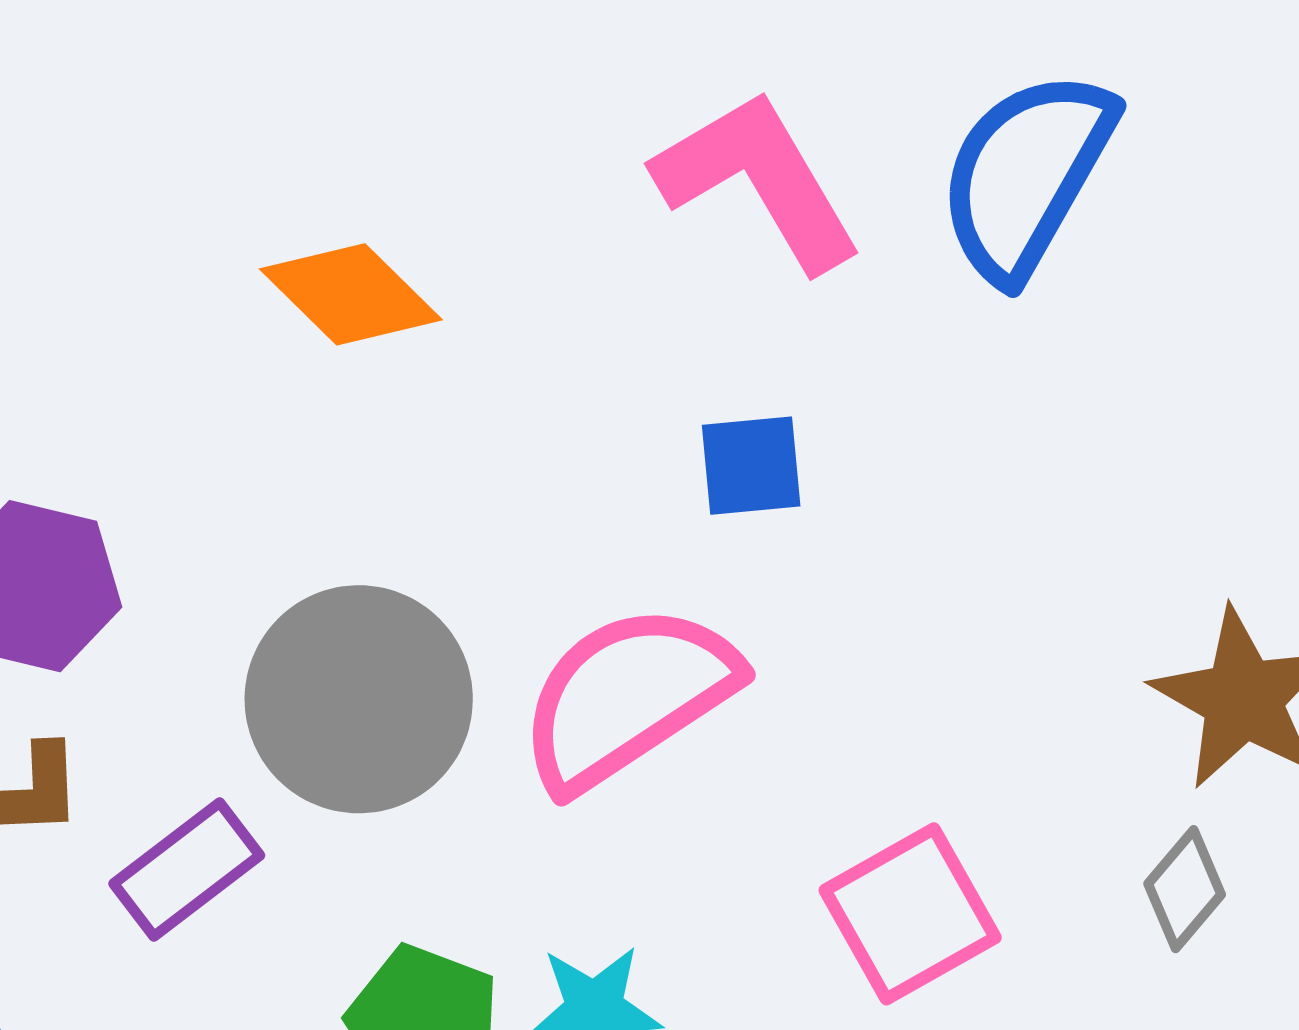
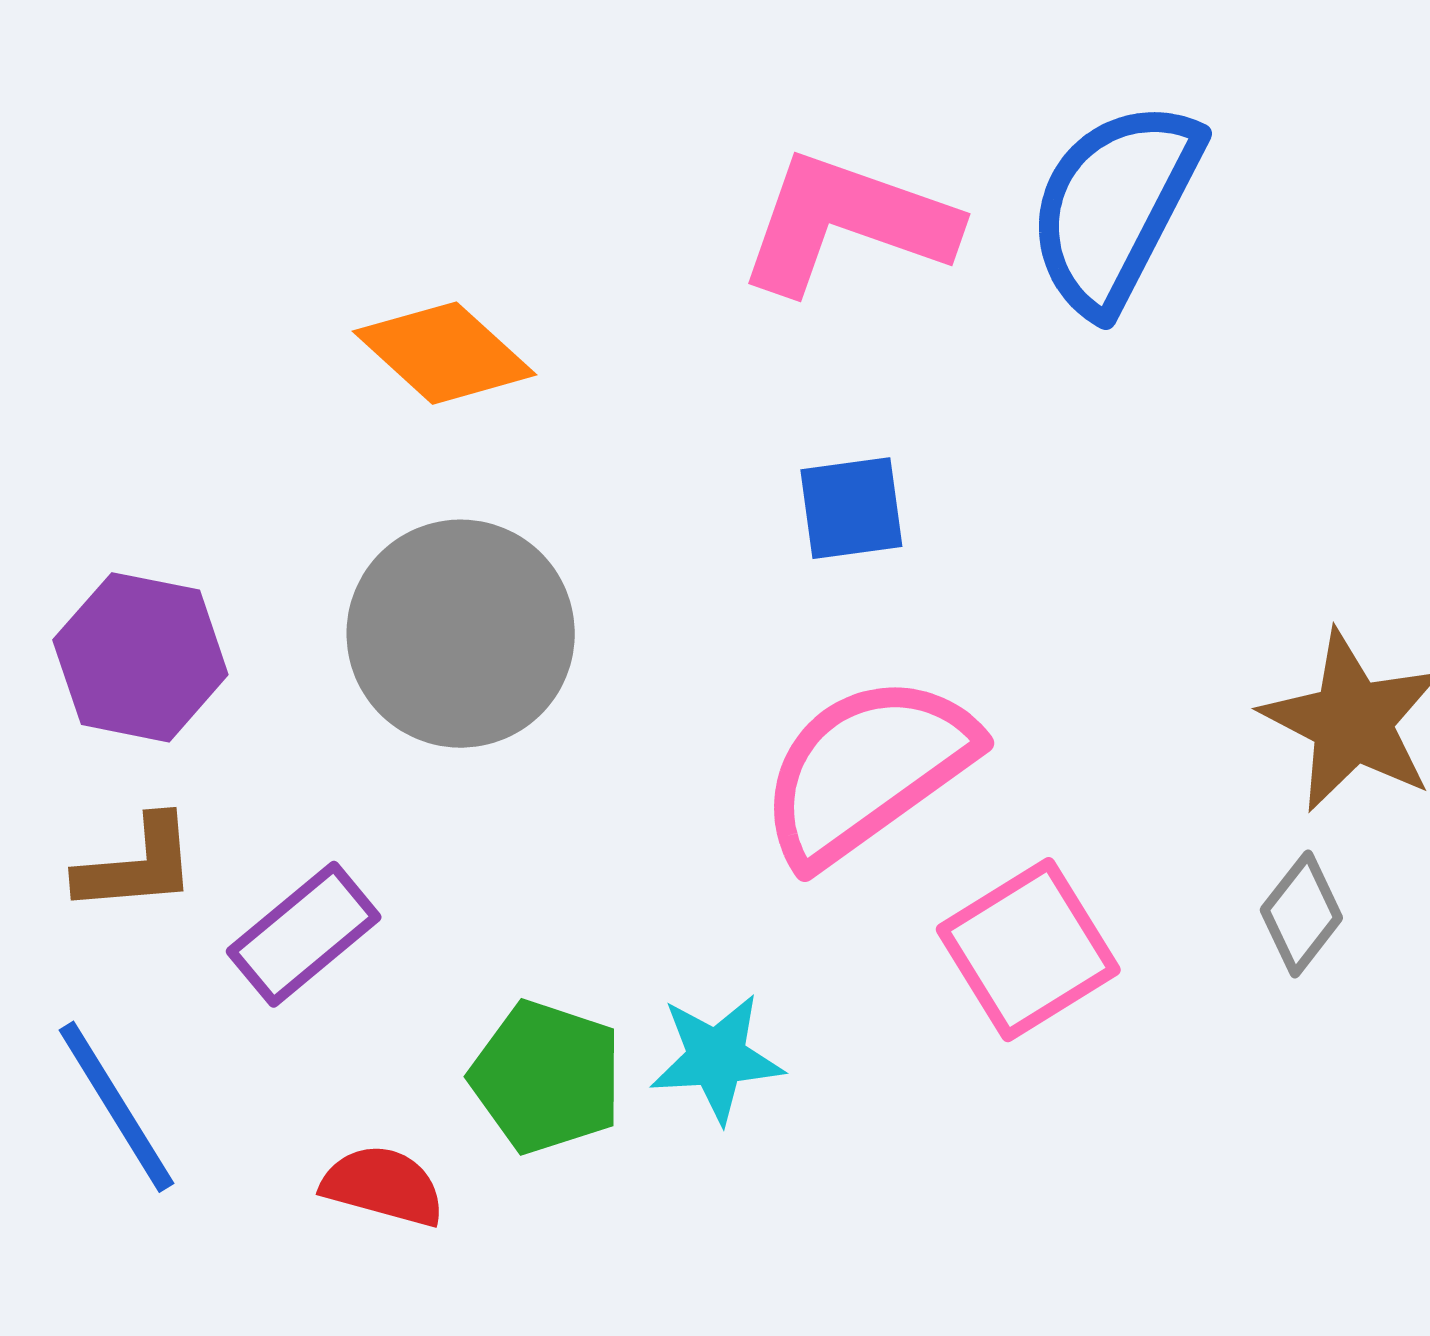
pink L-shape: (758, 180) -> (847, 223), turned -38
pink semicircle: (628, 697) -> (867, 770), moved
gray circle: (359, 699) -> (461, 634), moved

